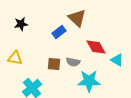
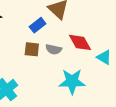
gray semicircle: (73, 62) -> (54, 49), moved
brown square: (54, 64) -> (32, 49), moved

